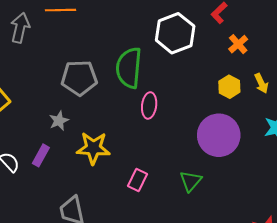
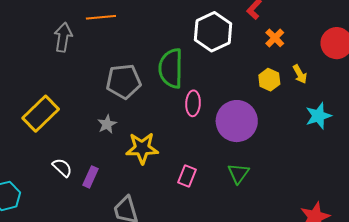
purple circle: (219, 135) -> (237, 121), moved
purple rectangle: (41, 155) -> (91, 177), moved

